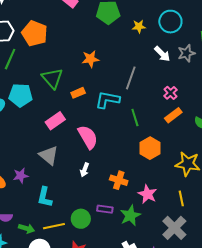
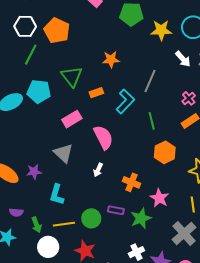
yellow star: (139, 26) -> (161, 30), size x1.5
cyan L-shape: (108, 100) -> (125, 101), turned 120
green arrow: (27, 228) -> (37, 225), turned 49

